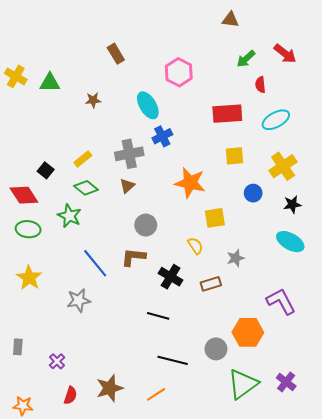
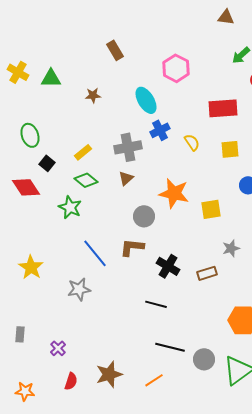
orange star: (190, 183) -> (174, 193), moved
green ellipse: (28, 229) -> (30, 135), moved, turned 65
yellow semicircle: (195, 246) -> (192, 142), moved
gray circle: (216, 349) -> (204, 359), moved

